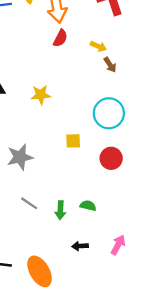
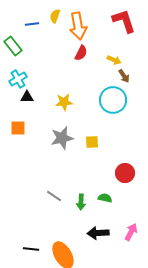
cyan circle: (109, 113) -> (113, 100), moved
gray star: (20, 157) -> (62, 138), moved
red circle: (111, 158) -> (125, 173), moved
black arrow: (80, 246) -> (98, 233), size x1.5

